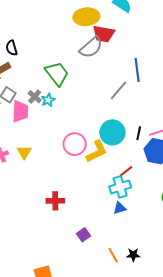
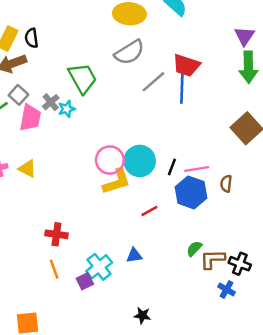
red trapezoid: (104, 34) -> (186, 65), moved
gray line: (118, 90) -> (153, 82), moved
pink circle: (75, 144) -> (110, 160), moved
yellow triangle: (24, 152) -> (27, 169), turned -42
cyan cross: (120, 187) -> (99, 267), moved, turned -30
orange line: (113, 255) -> (54, 269), moved

